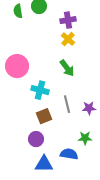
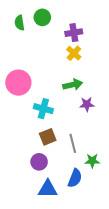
green arrow: (67, 68) -> (73, 85), turned -66
gray line: (67, 104) -> (73, 143), moved
purple star: (89, 108) -> (87, 104), moved
blue semicircle: (69, 154) -> (75, 178), turned 102

